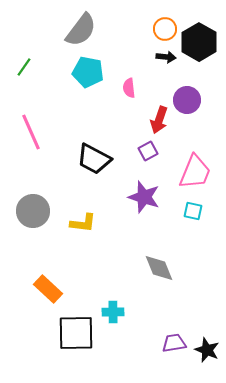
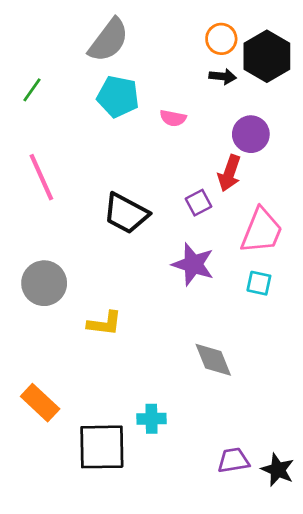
pink semicircle: (129, 88) -> (173, 118), turned -72
red arrow: (159, 120) -> (229, 173), moved
yellow L-shape: (83, 223) -> (105, 323), moved
orange rectangle: (48, 289) -> (40, 403), moved

